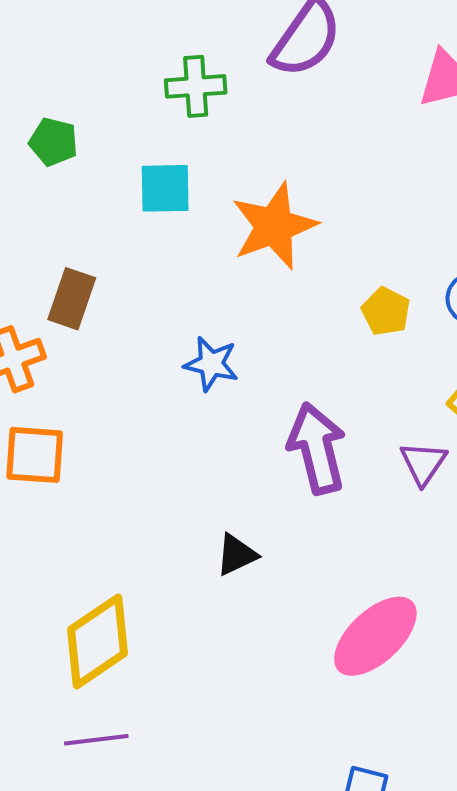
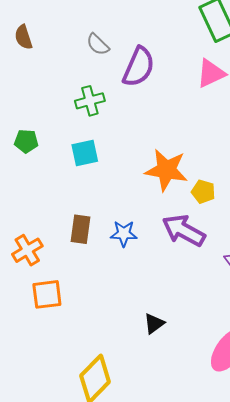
orange star: (274, 226) -> (166, 170), moved, turned -30
brown rectangle: (72, 299) -> (81, 229), moved
purple arrow: (317, 448) -> (184, 230), moved, turned -36

